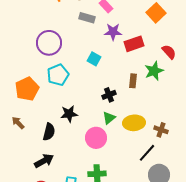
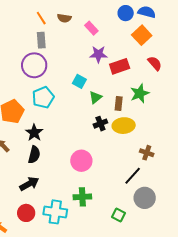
gray rectangle: (87, 18) -> (41, 40), moved, turned 70
red semicircle: (169, 52) -> (155, 63), moved
black cross: (109, 95) -> (100, 124), moved
black star: (69, 114) -> (34, 133), moved, turned -30
green triangle: (109, 118) -> (95, 97), moved
yellow ellipse: (134, 123) -> (124, 126), moved

